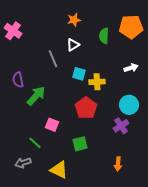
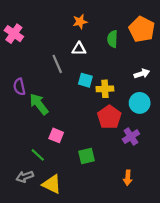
orange pentagon: (131, 27) -> (142, 29), turned 30
white triangle: (73, 45) -> (79, 49), turned 32
green arrow: (36, 96) -> (39, 104), turned -80
cyan circle: (129, 105) -> (140, 103), moved
red pentagon: (86, 108) -> (109, 117), moved
yellow triangle: (59, 170) -> (52, 184), moved

